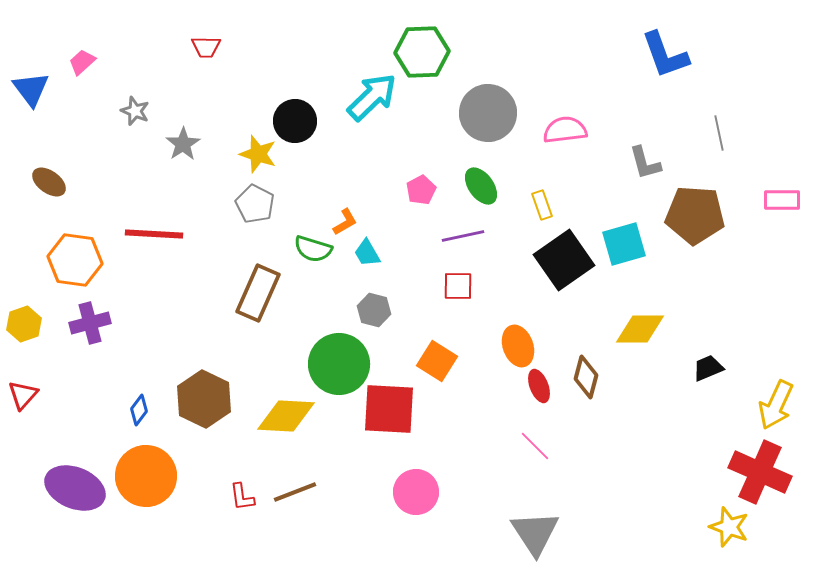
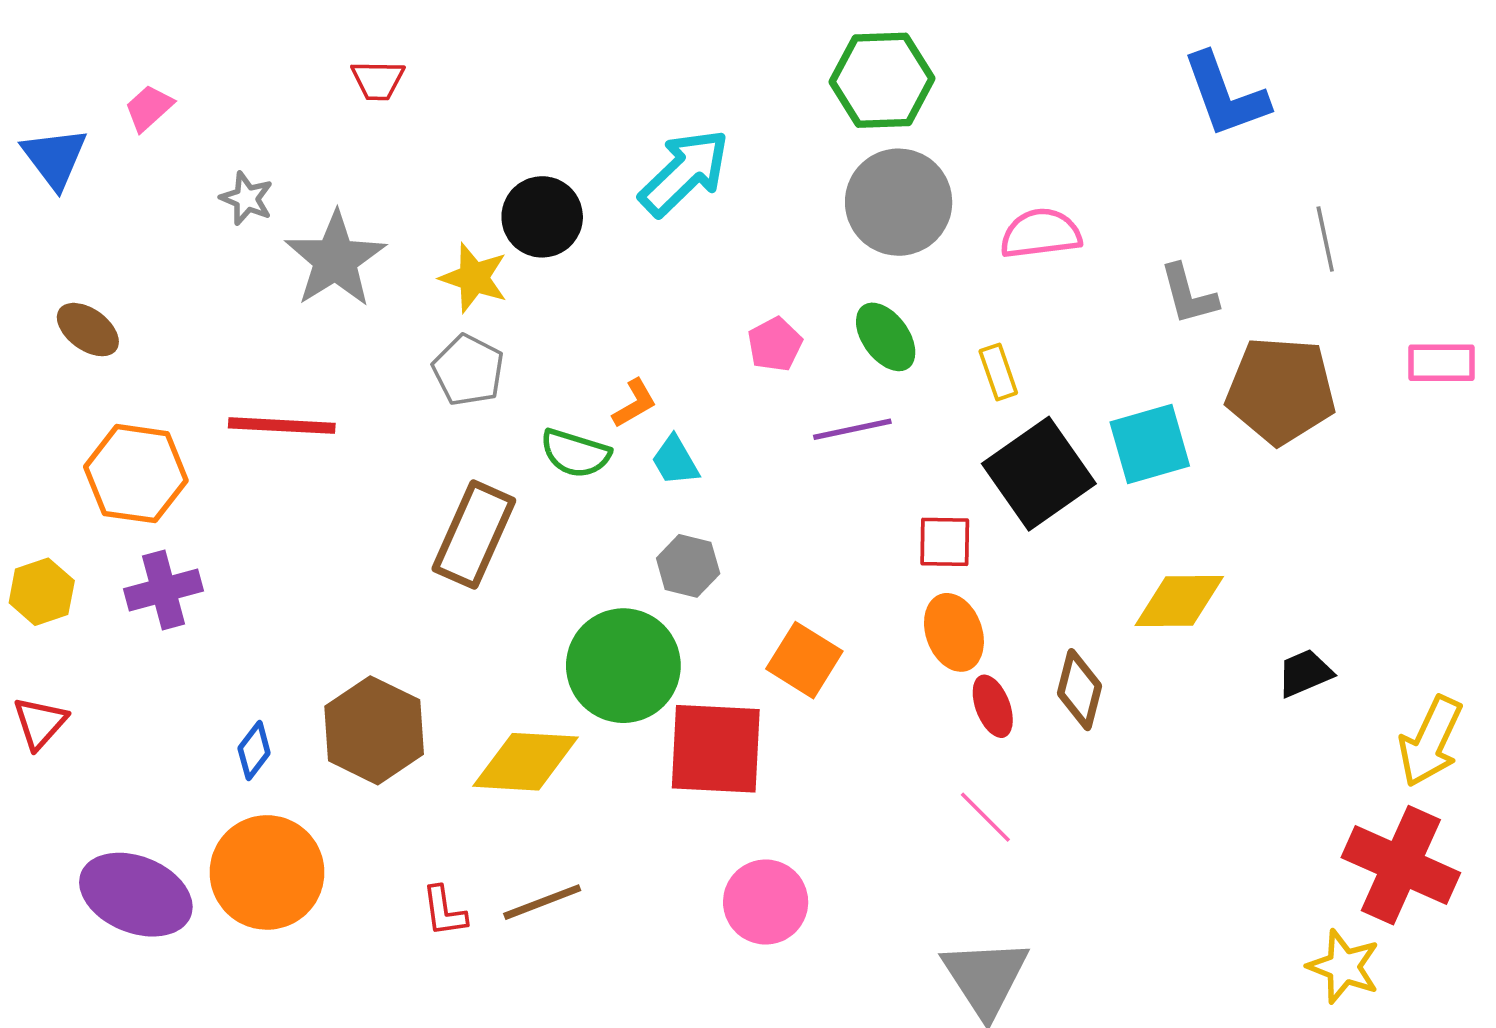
green hexagon: (422, 52) -> (882, 80), moved
gray star: (183, 144) -> (335, 259), size x1.6
red square: (458, 286) -> (945, 542), moved

